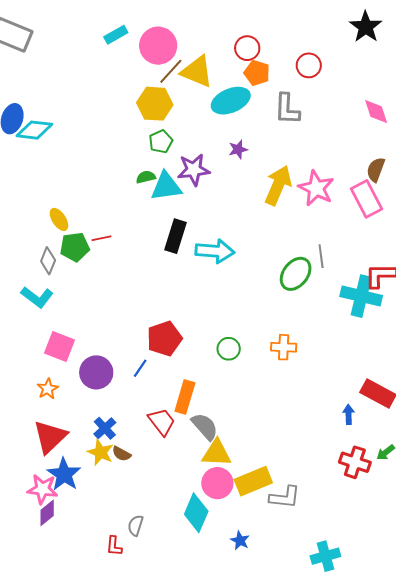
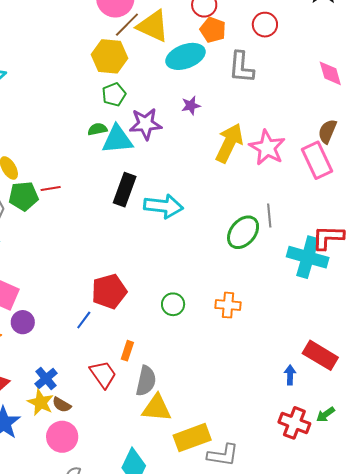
purple circle: (96, 372) -> (23, 322), moved, size x0.7
orange rectangle: (185, 397) -> (127, 351), size x0.6
gray semicircle: (205, 426) -> (146, 381), turned 52
pink circle: (217, 483) -> (62, 437), moved

